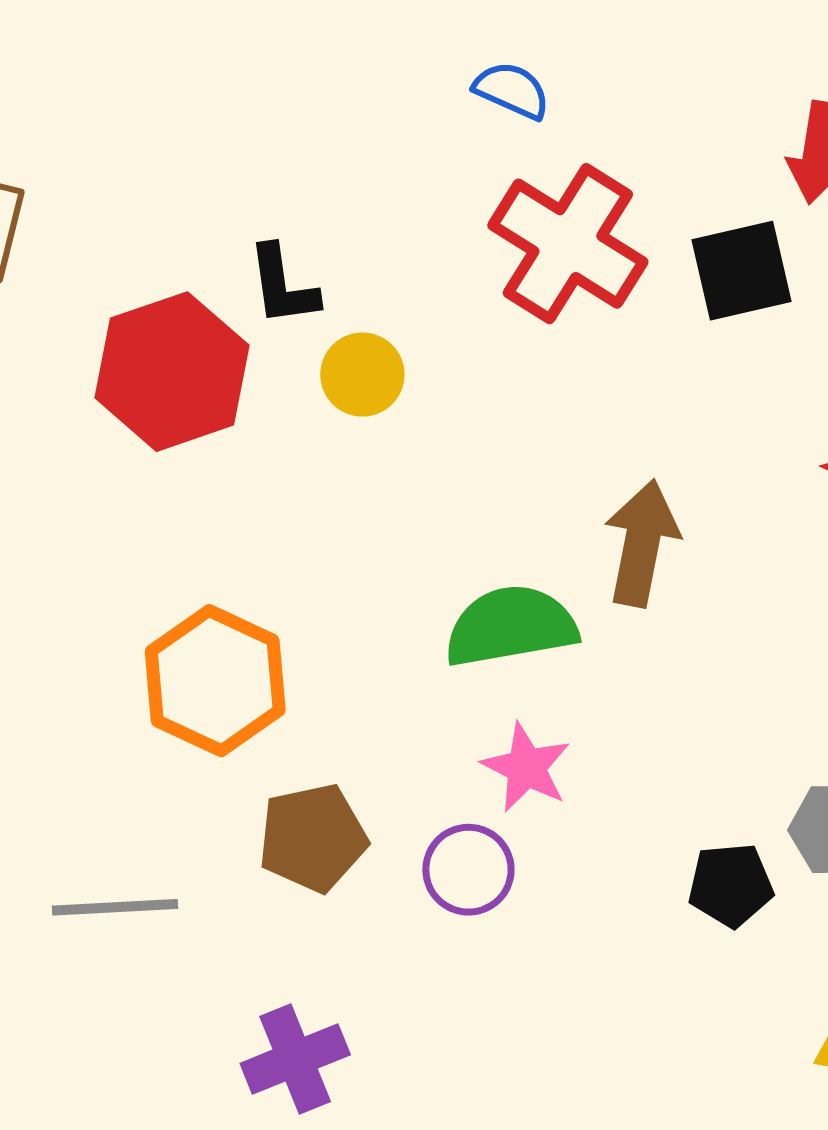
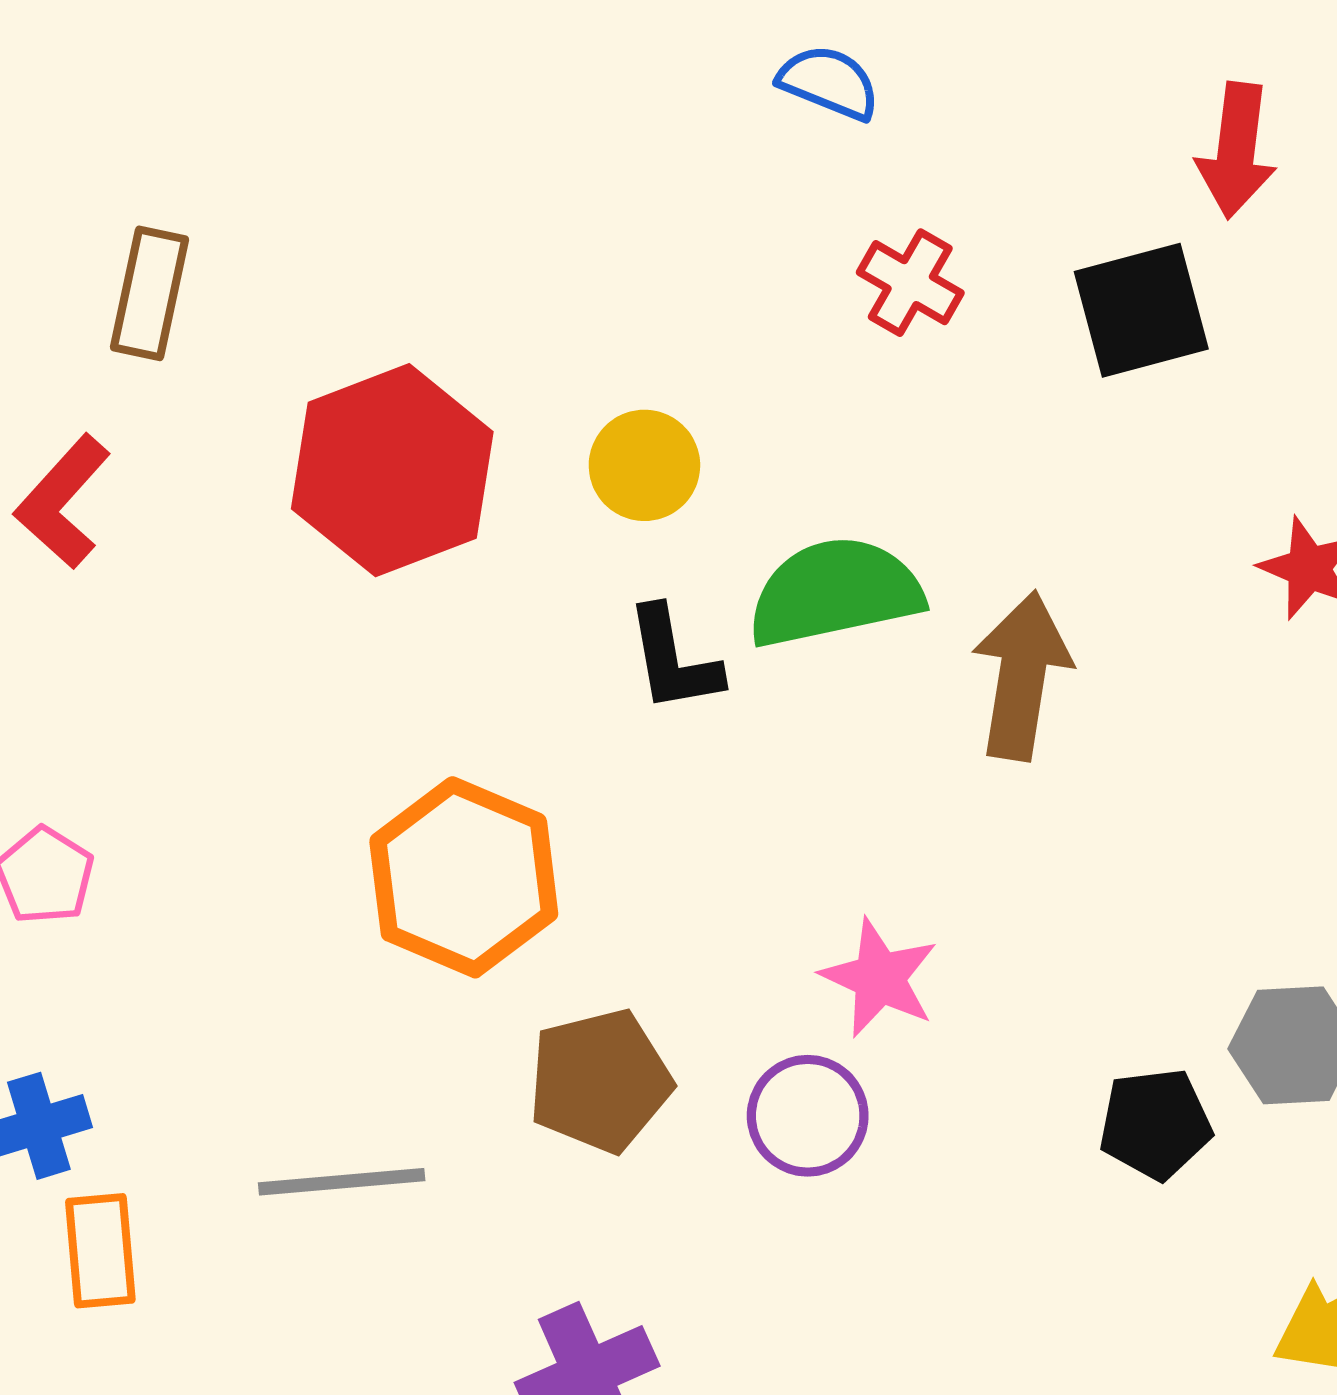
red cross: (568, 244) -> (910, 283), size x0.5
black L-shape: (283, 286) -> (673, 660), moved
green semicircle: (511, 626) -> (835, 592), moved

